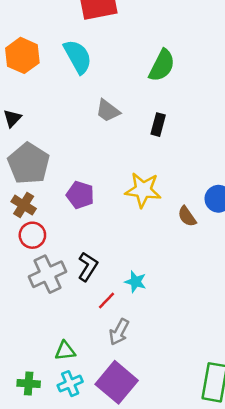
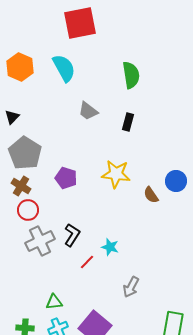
green semicircle: (162, 65) -> (131, 75), turned -36
gray arrow: (119, 332) -> (131, 287), moved

